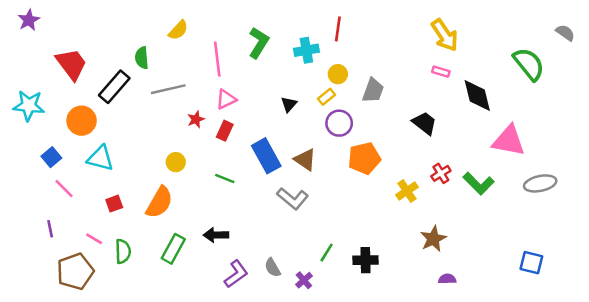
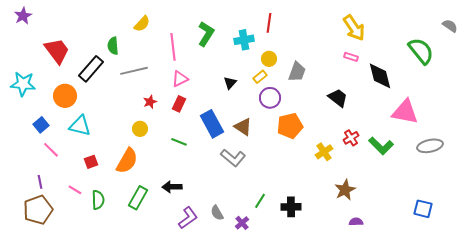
red star: (196, 119) -> (150, 102), moved
brown pentagon: (75, 271) -> (38, 210), moved

